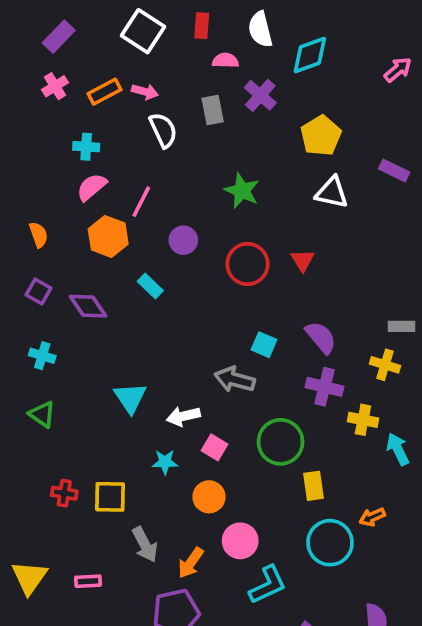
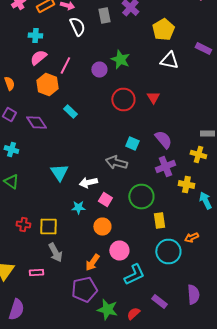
purple circle: (183, 240) -> (99, 70), moved
purple cross: (324, 387) -> (165, 166), turned -36
gray arrow: (145, 544) -> (55, 252), moved

